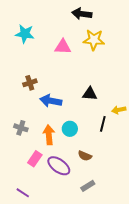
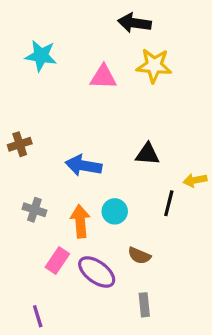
brown cross: (30, 83) -> (20, 144), moved
gray rectangle: (88, 186) -> (144, 305), turned -64
purple line: (23, 193) -> (38, 316), turned 40

